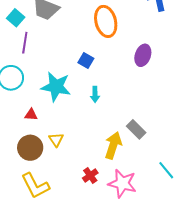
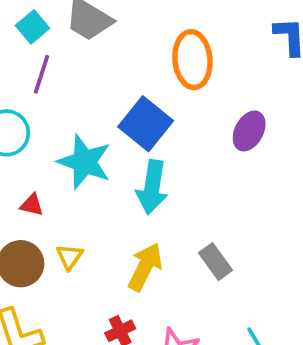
blue square: (86, 61) -> (146, 124), size x1.8
cyan arrow: (95, 94) -> (152, 187), size x1.8
yellow arrow: (113, 145) -> (145, 267), moved

